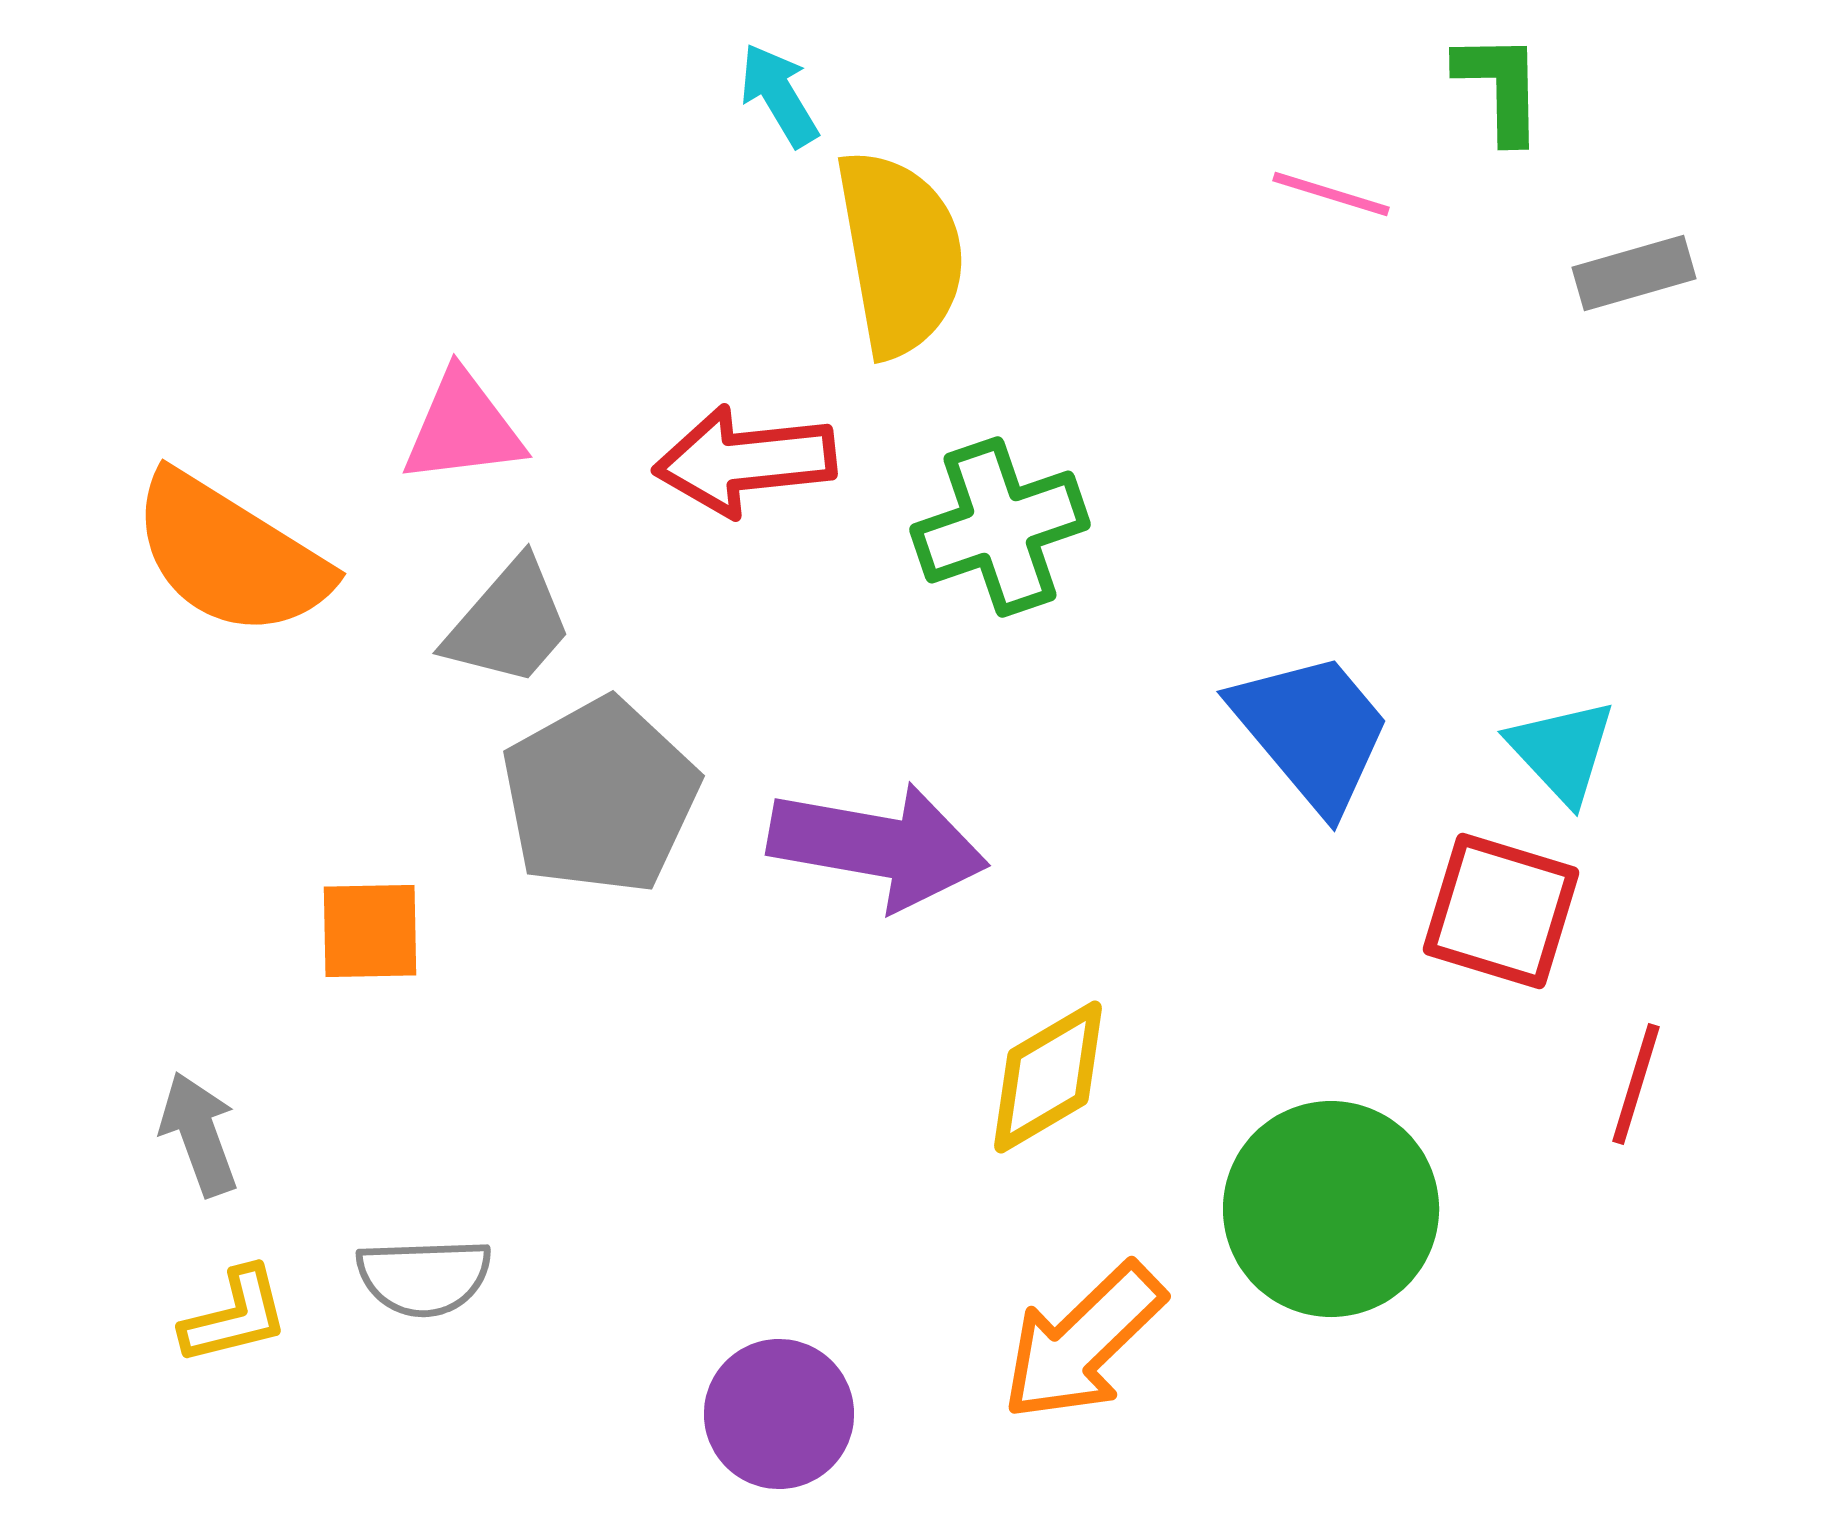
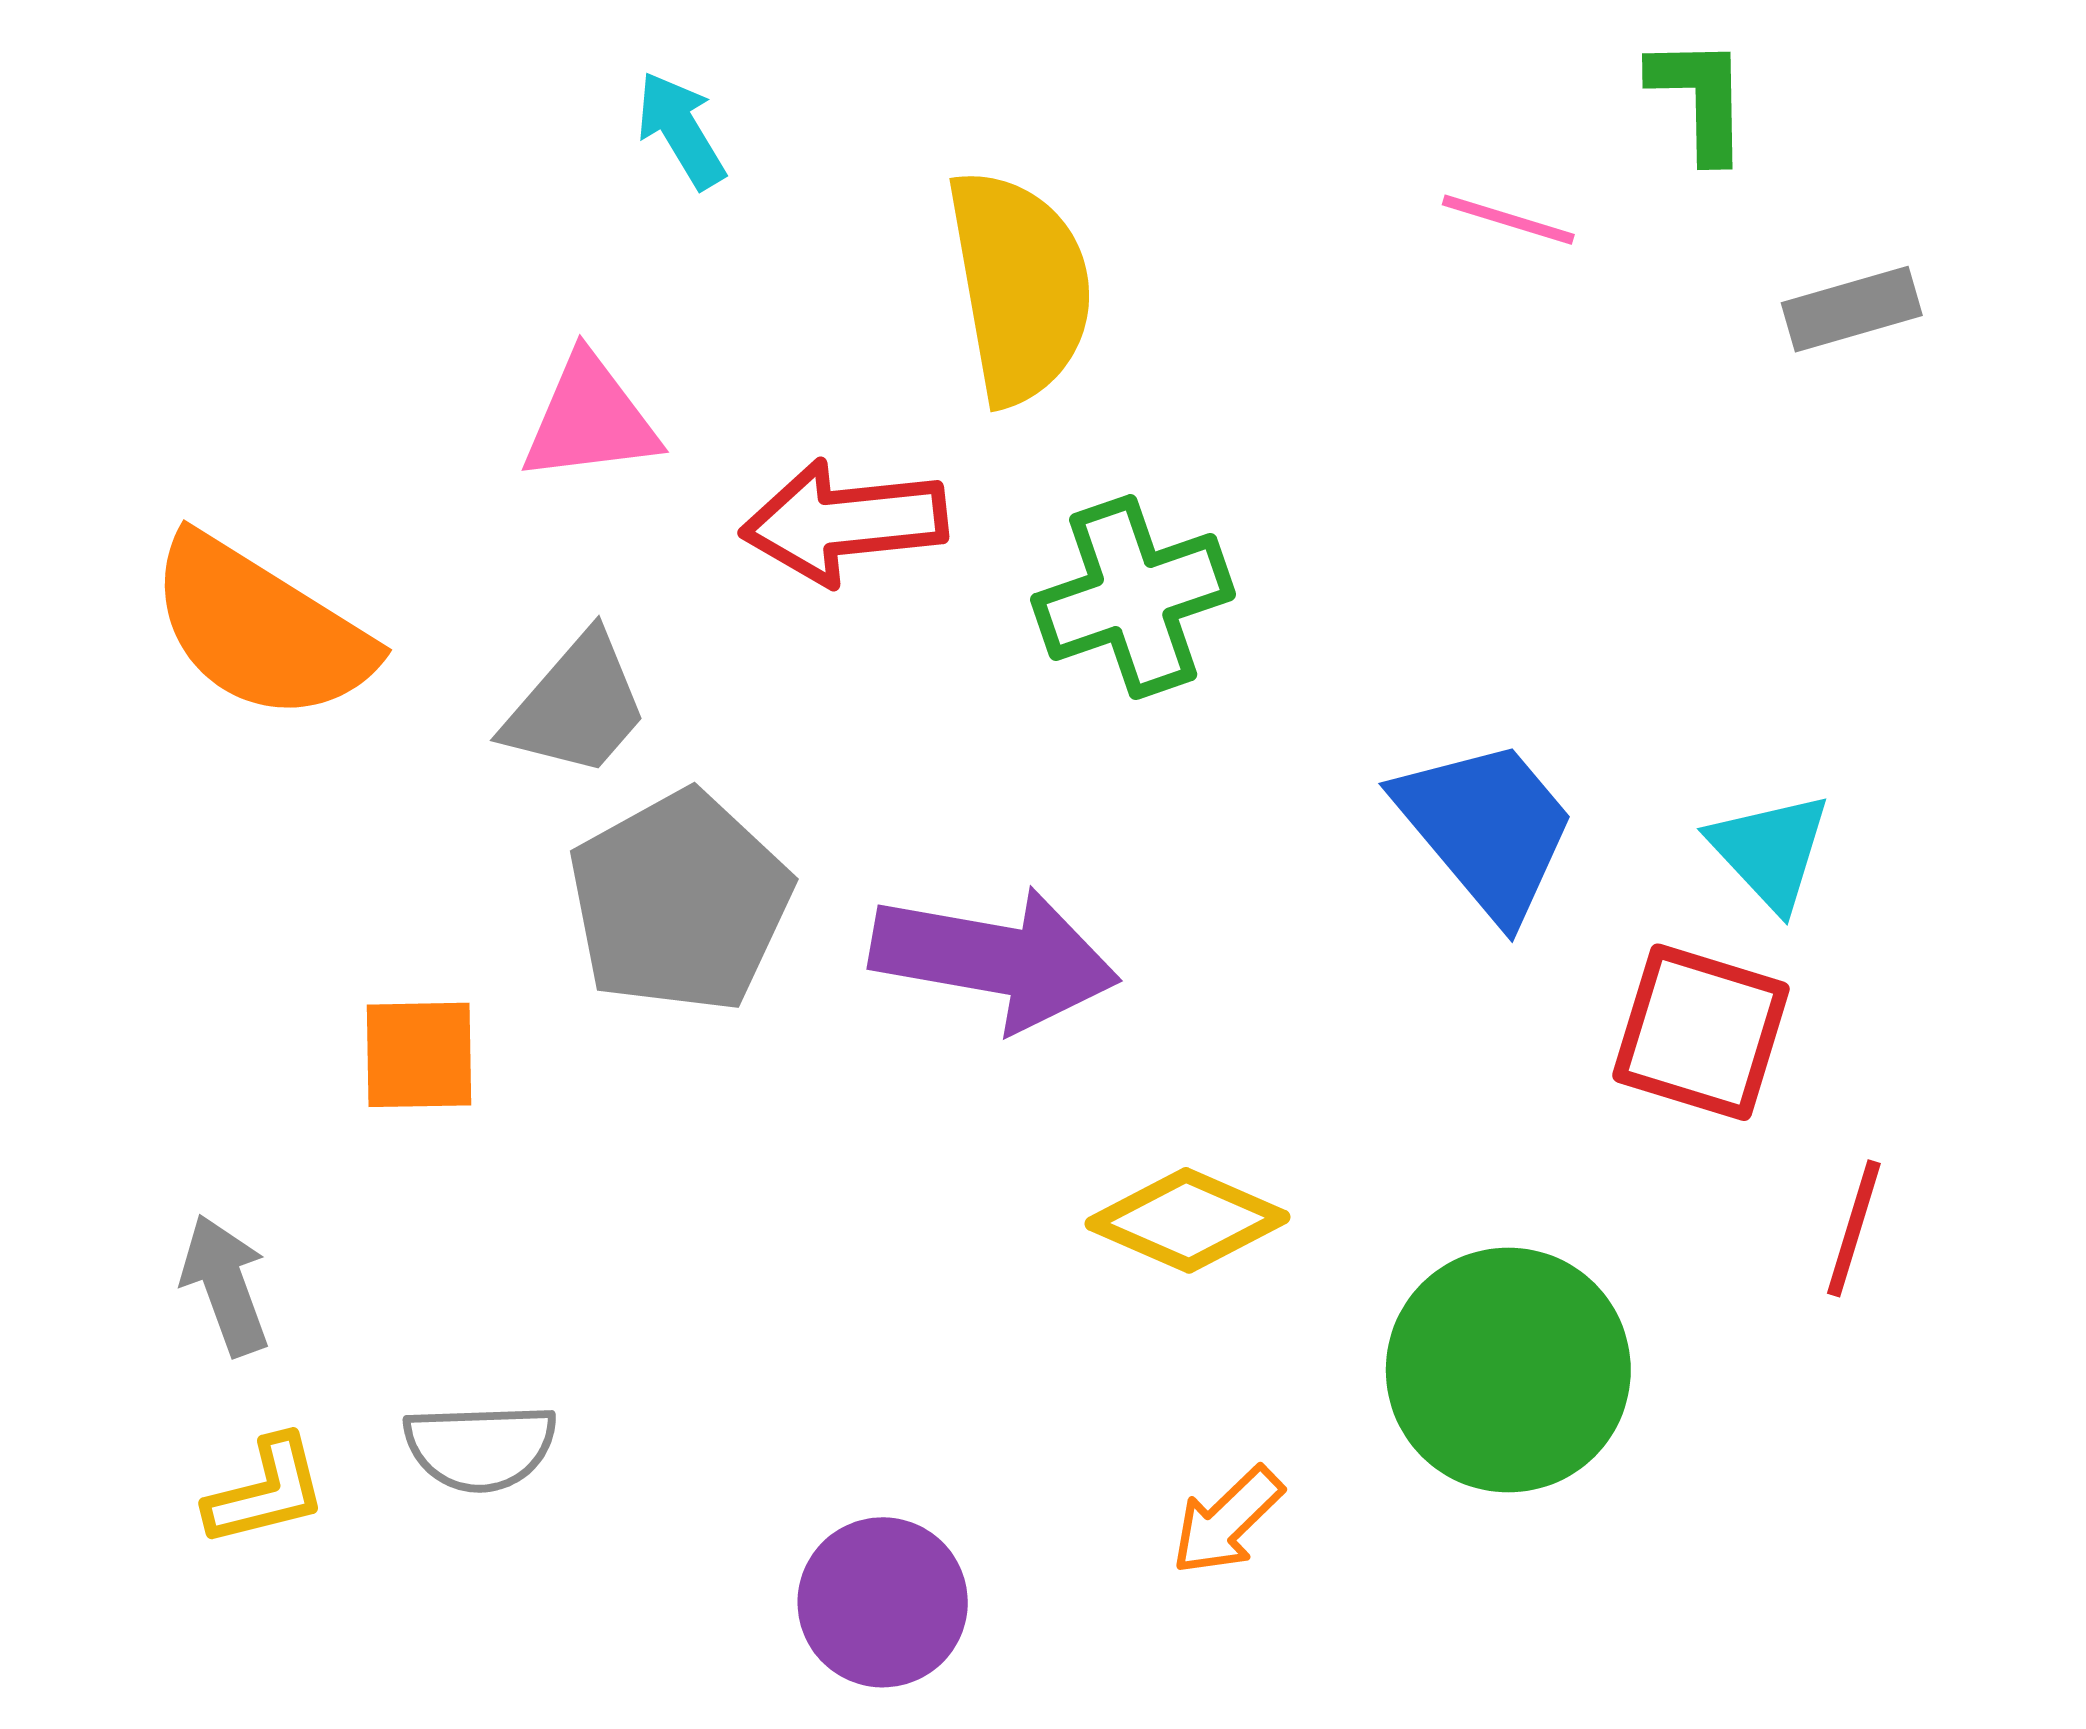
cyan arrow: (779, 95) -> (681, 130), moved
pink triangle: (463, 428) -> (590, 419), moved
yellow diamond: (1048, 1077) -> (1188, 1220), turned 54
orange arrow: (1083, 1342) -> (1227, 1521), size x0.6

